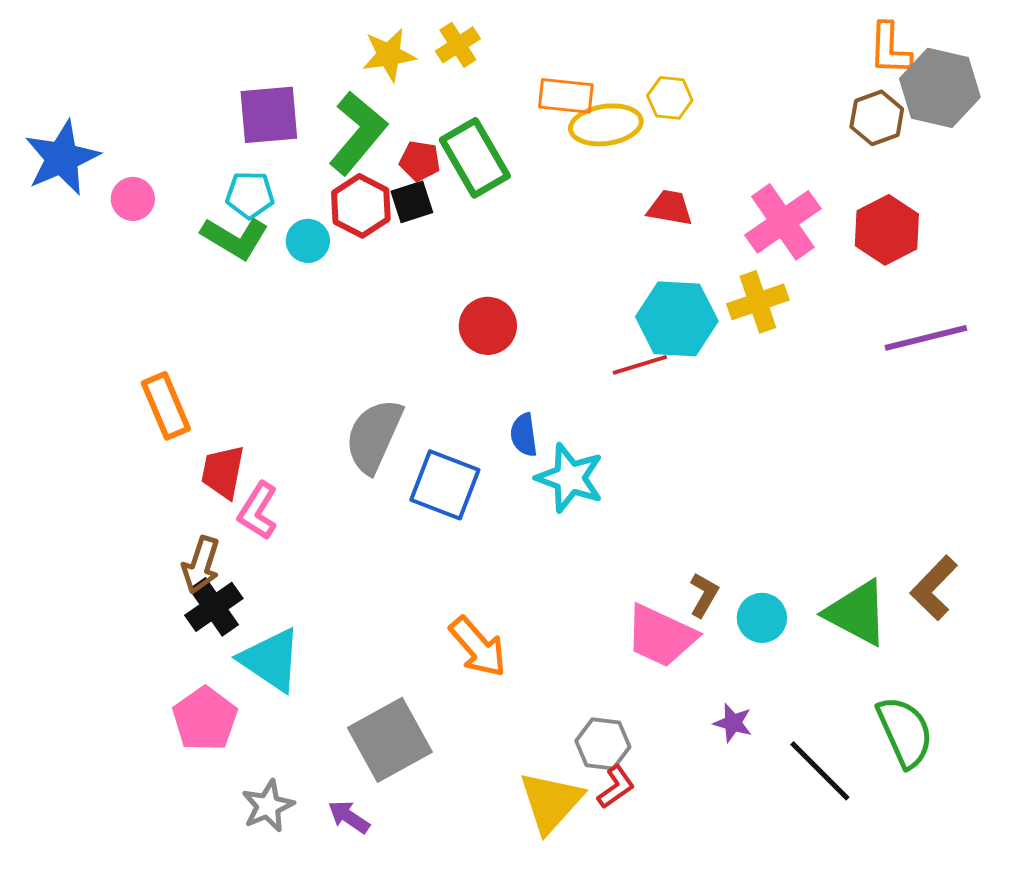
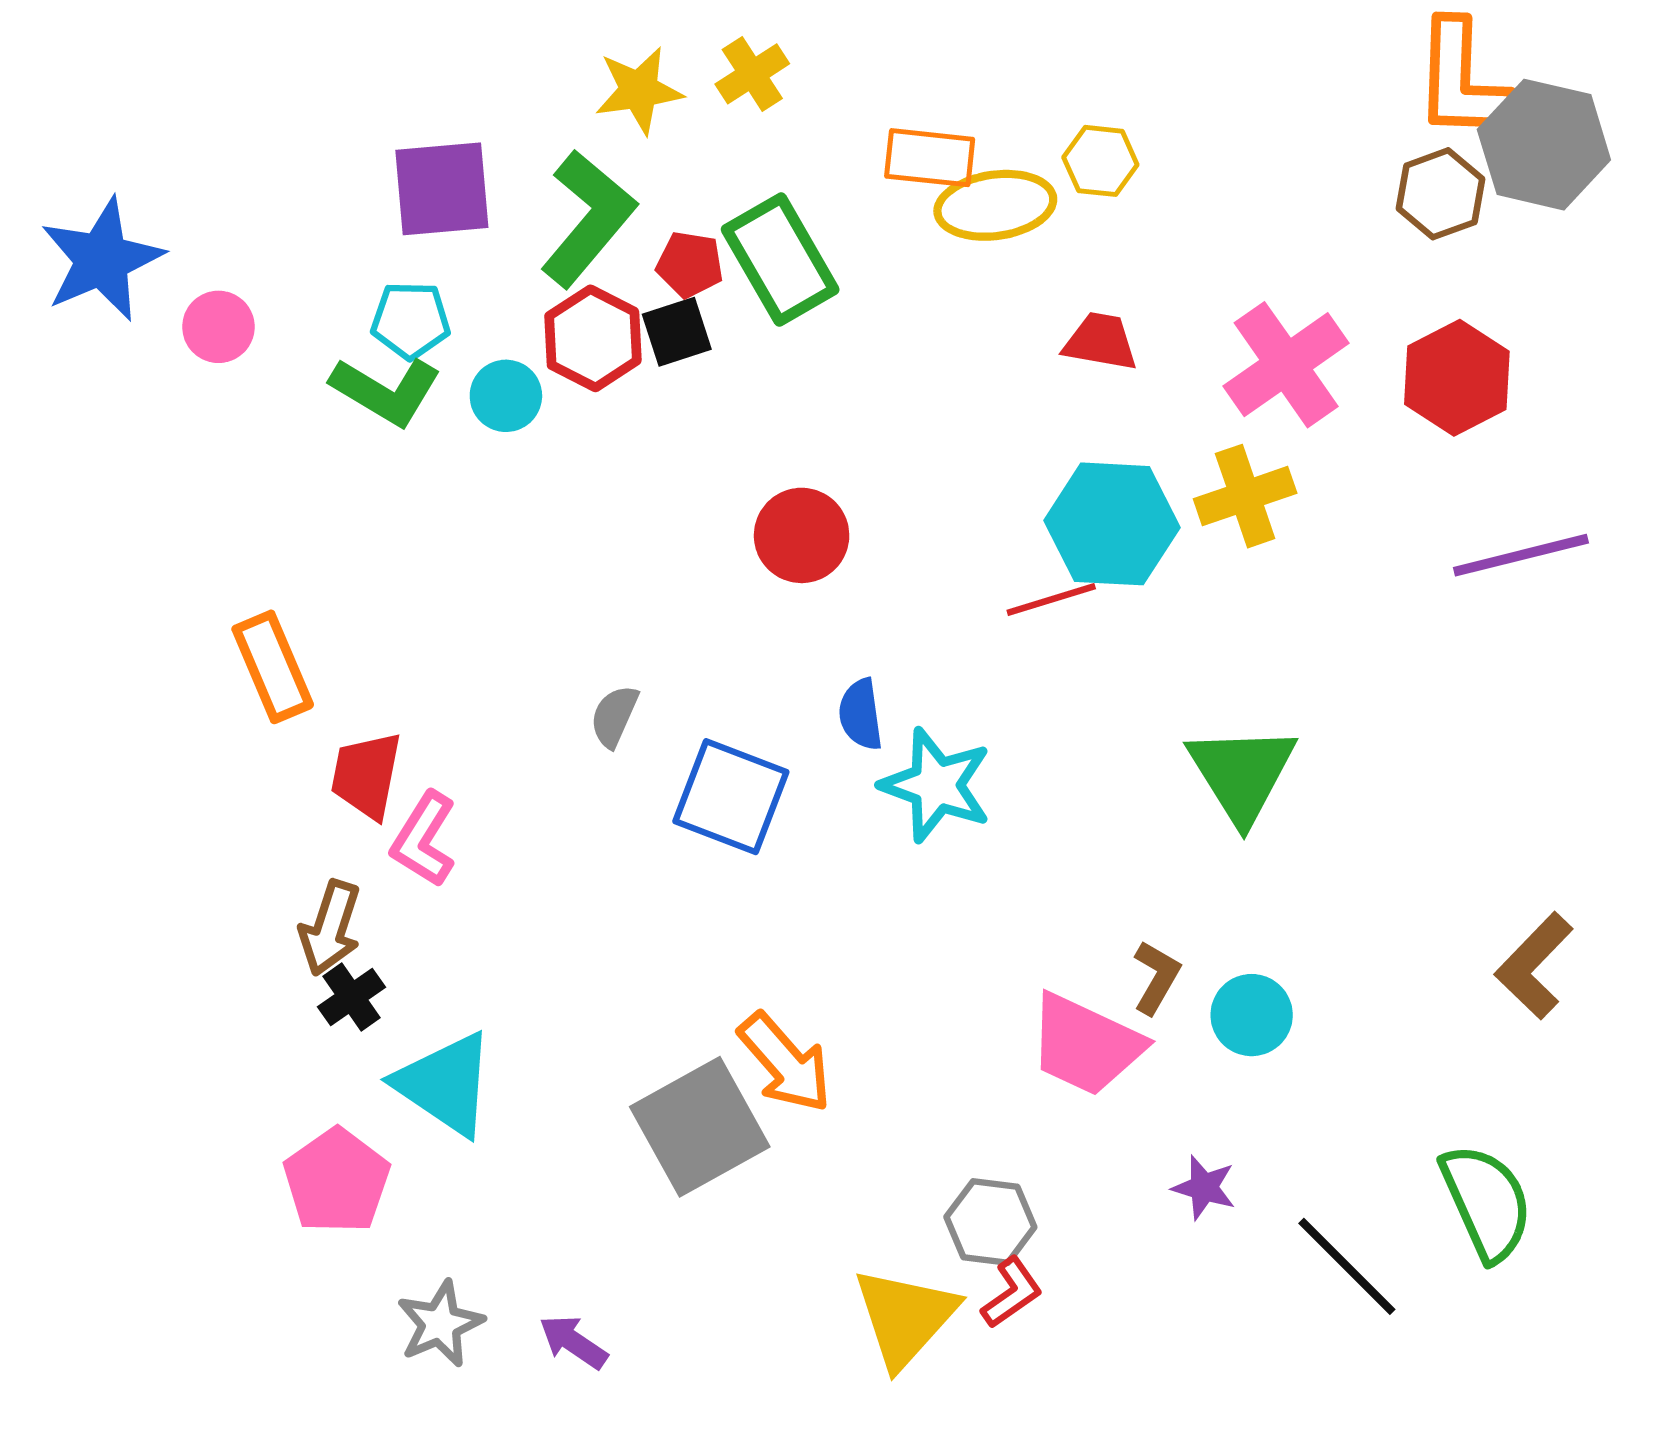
orange L-shape: (890, 49) -> (1462, 80), size x1.4
gray semicircle: (374, 436) -> (614, 716), size x0.5
black cross: (214, 607) -> (351, 997), size x0.7
green triangle: (857, 613) -> (1242, 774), moved, turned 30
gray square: (390, 740) -> (700, 1127), moved

